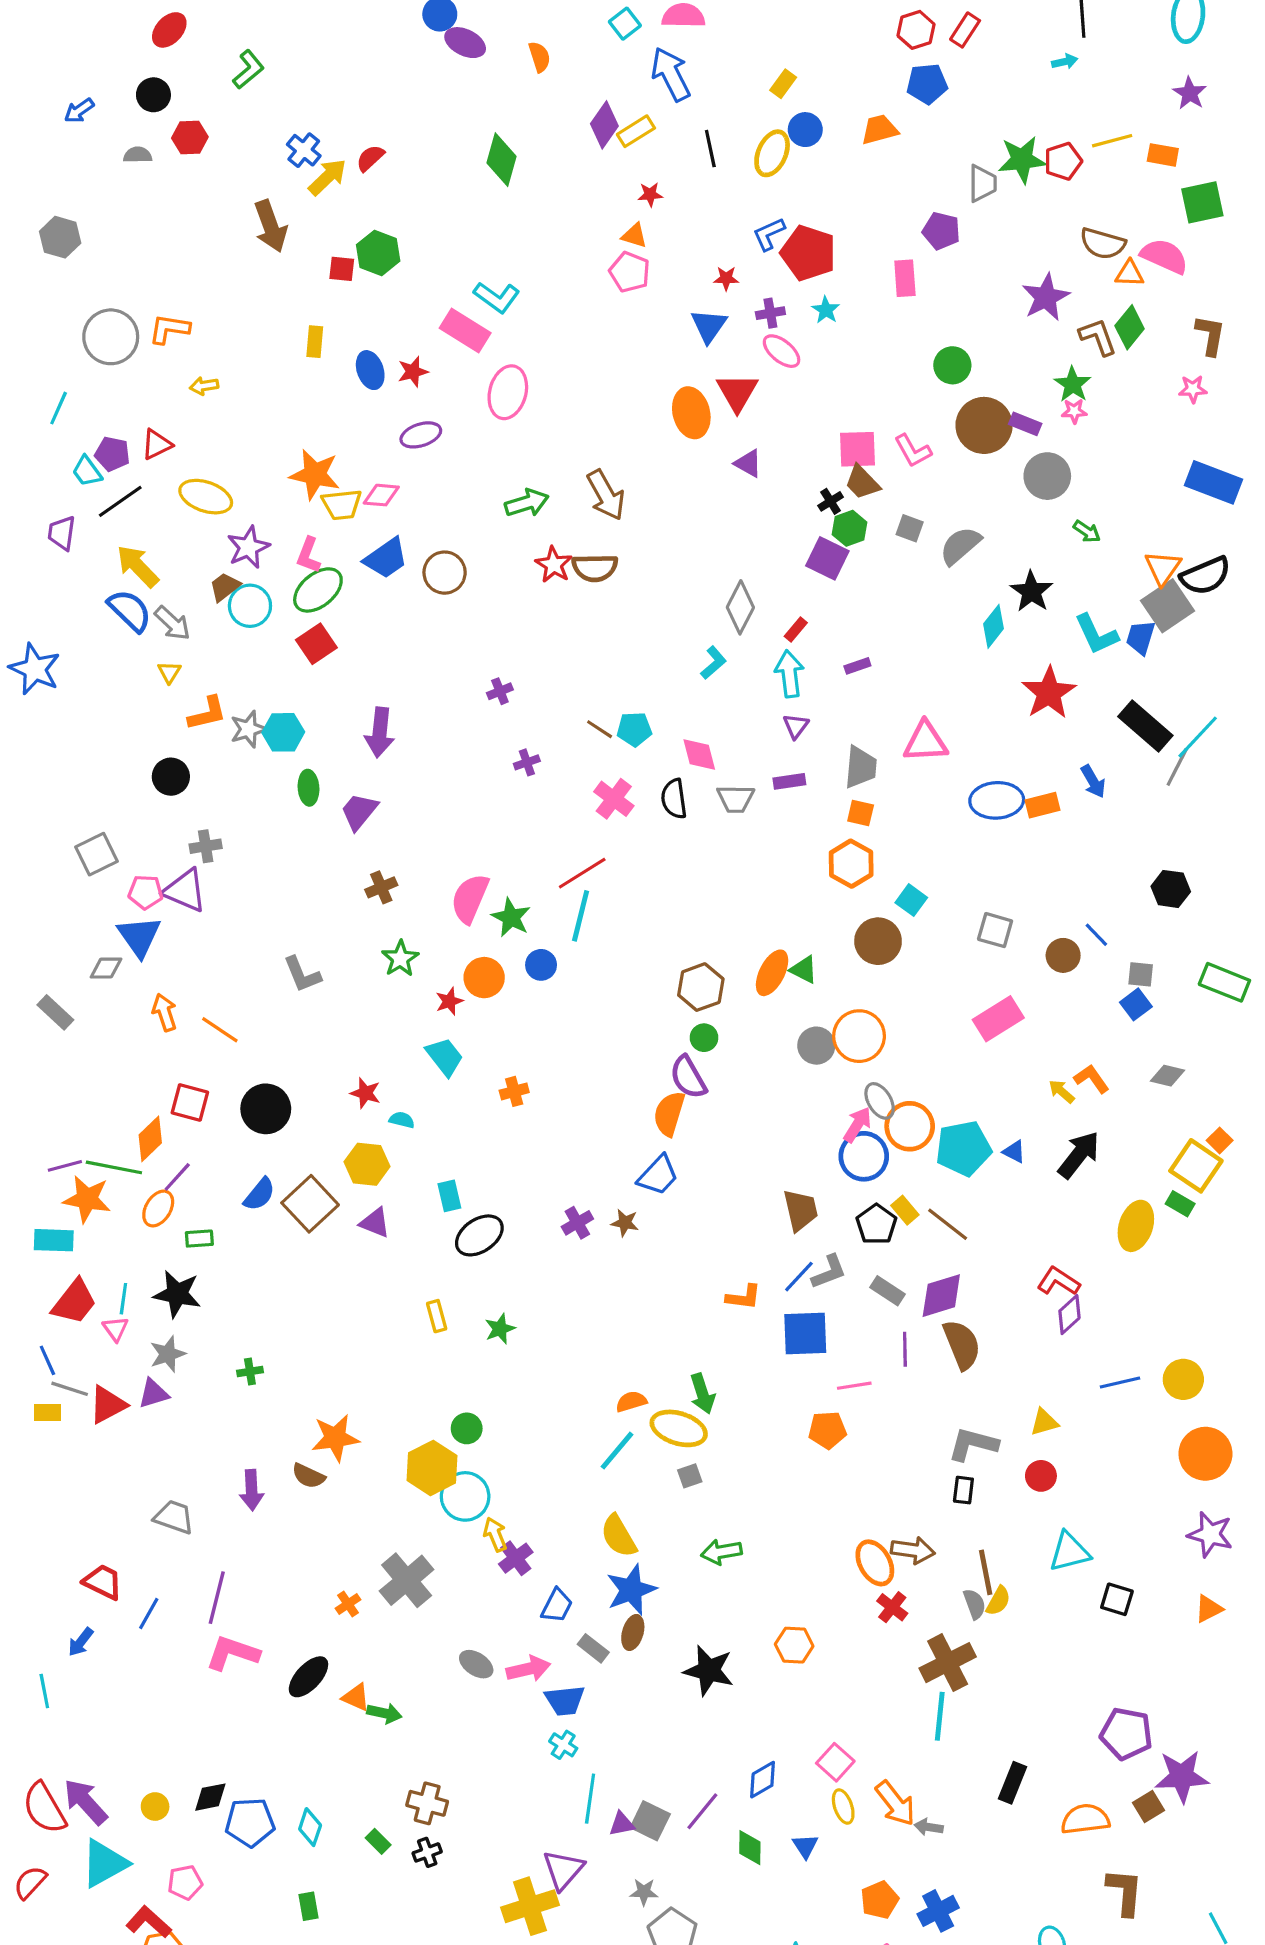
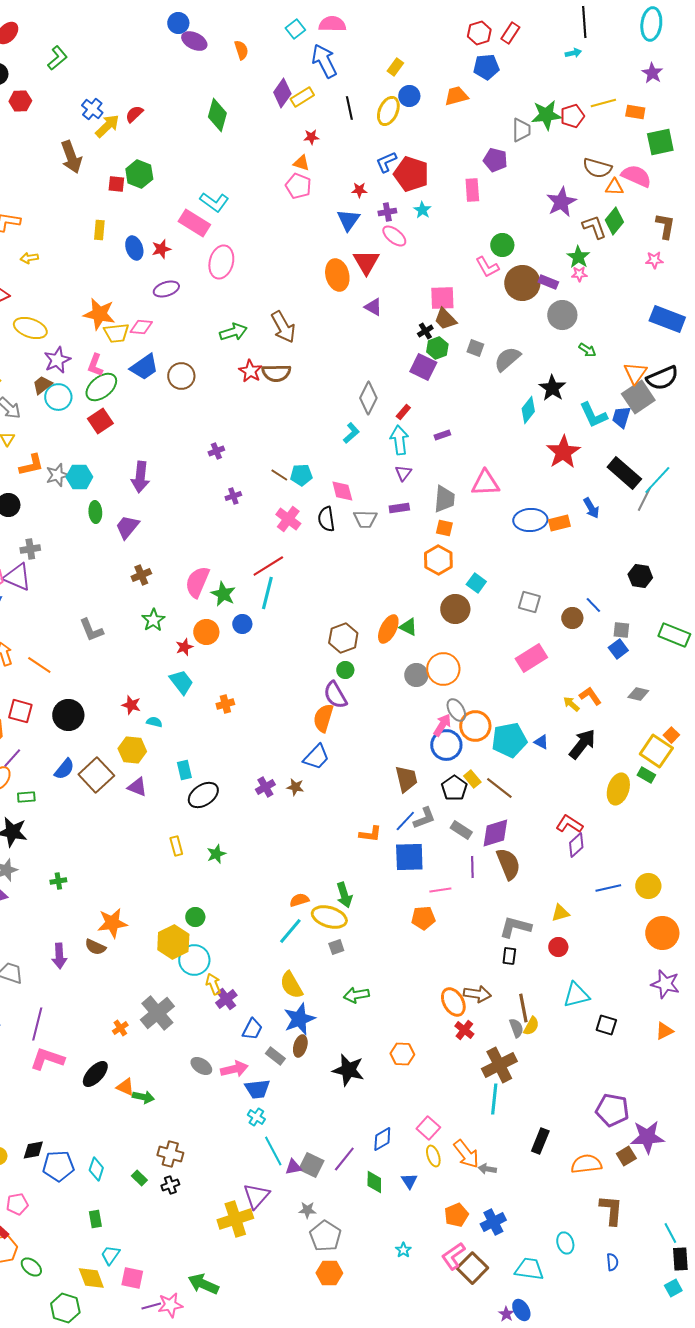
pink L-shape: (913, 451) -> (487, 267), moved
cyan line: (590, 1799) -> (273, 1151), turned -36

